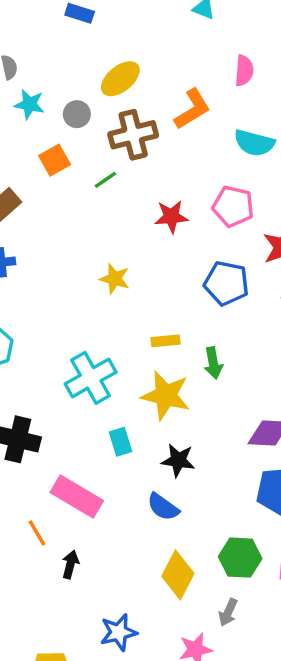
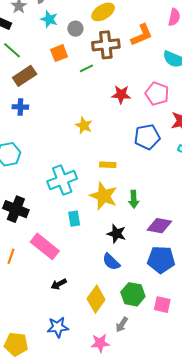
blue pentagon: (226, 283) -> (147, 137), turned -30
green arrow: (213, 363) -> (134, 199), moved
black star: (178, 460) -> (116, 234), moved
blue semicircle: (163, 507) -> (111, 262), moved
orange line: (37, 533) -> (11, 256), moved, turned 42
black arrow: (70, 565) -> (59, 284), moved, turned -140

